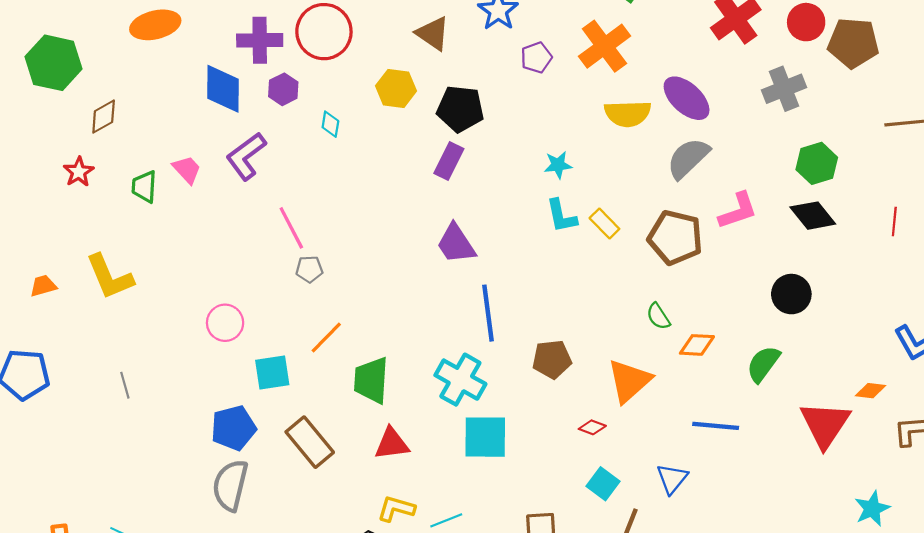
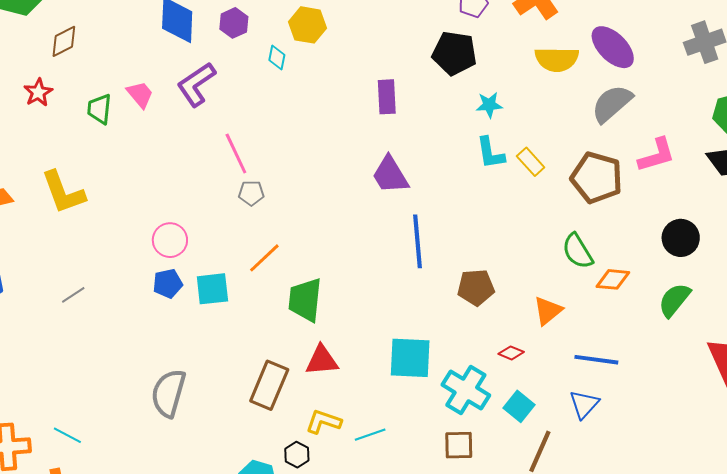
yellow hexagon: (396, 88) -> (308, 25), moved
black pentagon: (460, 109) -> (454, 53), moved
purple rectangle: (449, 161) -> (387, 97), turned -32
black circle: (791, 294) -> (681, 238), moved
green semicircle: (658, 316) -> (578, 251), size x1.4
cyan cross: (460, 380) -> (466, 390), moved
orange triangle: (629, 381) -> (548, 311), size x0.7
gray line: (125, 385) -> (73, 295), turned 70
blue line: (716, 426) -> (596, 360), moved
blue pentagon: (233, 428) -> (168, 284), moved, size x0.7
brown rectangle: (310, 442) -> (269, 385), moved, turned 60

